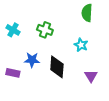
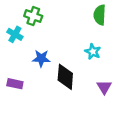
green cross: (45, 30) -> (33, 16), moved
blue star: (32, 60) -> (41, 58), moved

